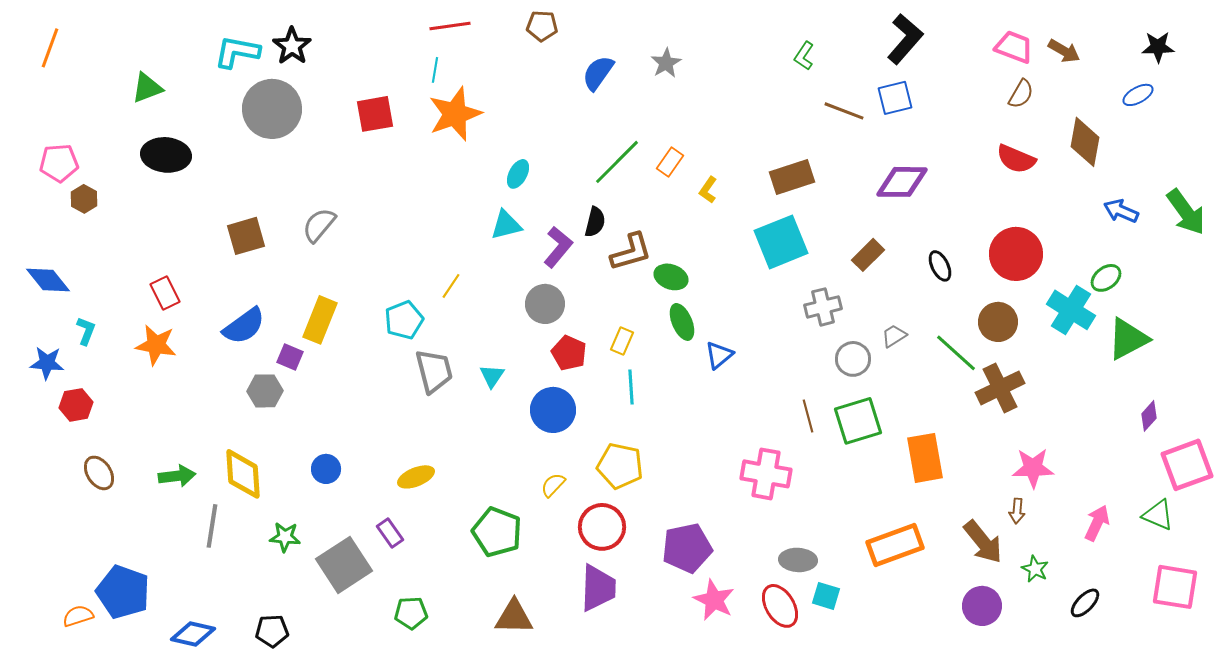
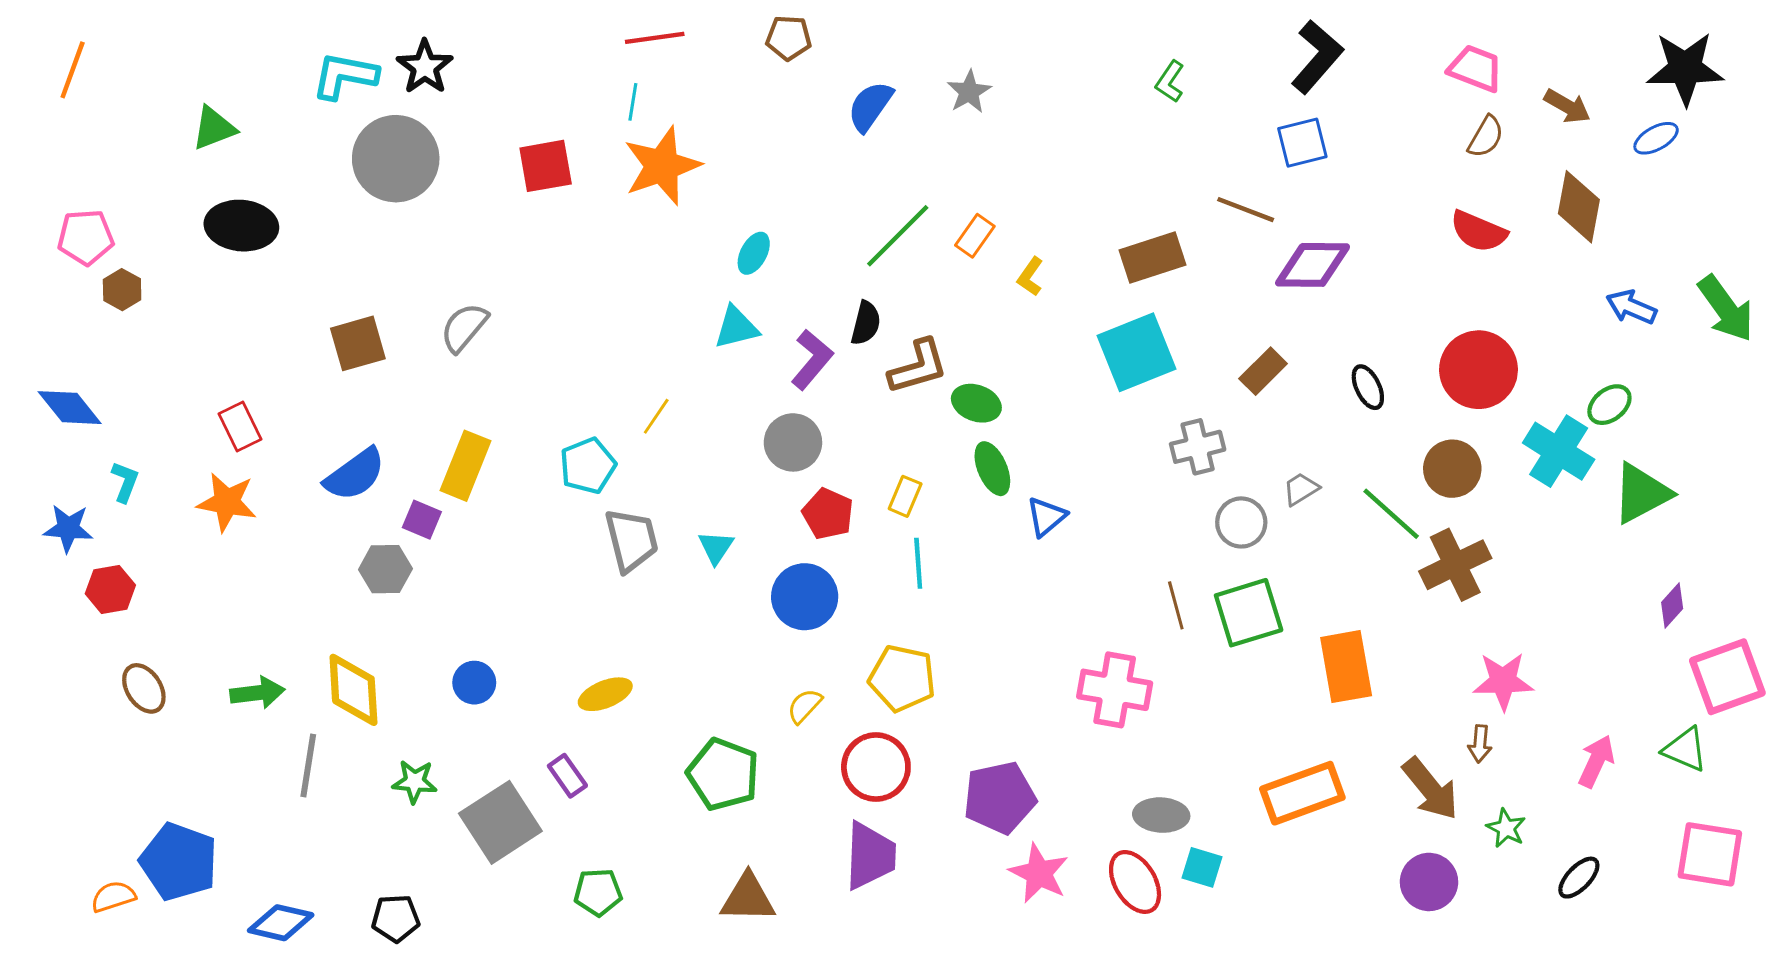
black star: (1158, 47) -> (1685, 68), size x1.6
brown arrow: (1064, 51) -> (1567, 106), moved
brown line: (844, 111) -> (1246, 210), moved

